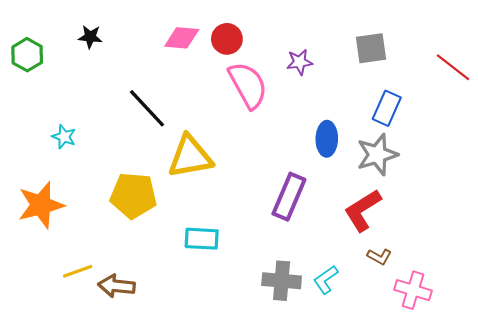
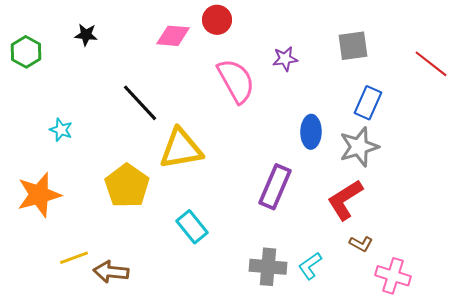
red circle: (227, 39) -> (217, 20), moved
yellow pentagon: (133, 196) -> (127, 186), turned 30
cyan rectangle: (202, 239) -> (192, 227), turned 48

